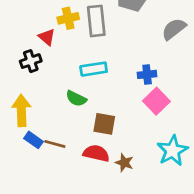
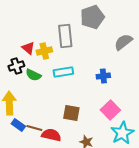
yellow cross: (68, 18) -> (44, 51), moved
green semicircle: (76, 98) -> (33, 75), moved
pink square: (156, 101) -> (110, 110), moved
red semicircle: (96, 153) -> (51, 135), moved

